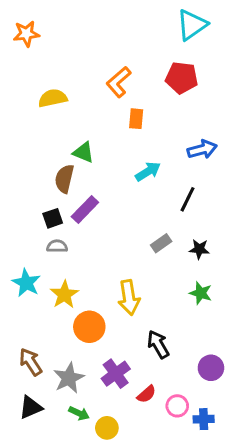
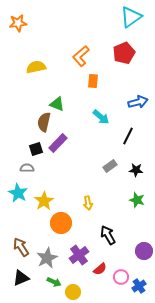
red pentagon: (182, 78) -> (124, 53), turned -30
cyan arrow: (148, 171) -> (101, 117), turned 72
gray semicircle: (57, 246) -> (27, 168), moved
yellow arrow: (129, 297) -> (88, 203), size x0.6
blue cross: (204, 419) -> (139, 286), turned -32

